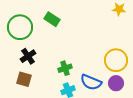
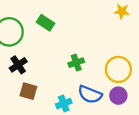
green cross: (65, 68) -> (76, 63), moved
brown square: (24, 79) -> (28, 91), moved

